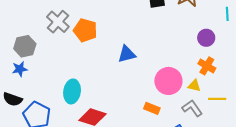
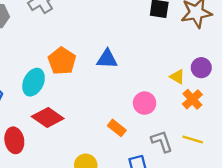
orange pentagon: (85, 30) -> (62, 61), moved
pink circle: (168, 81) -> (145, 103), size x0.7
yellow triangle: (194, 86) -> (177, 77), moved

